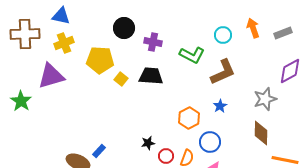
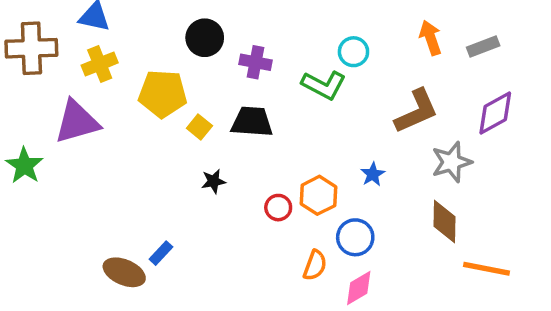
cyan circle: (223, 35) -> (353, 52), moved
brown L-shape: (223, 72) -> (417, 111), moved
black star: (148, 143) -> (213, 181), moved
red circle: (166, 156) -> (278, 208), moved

